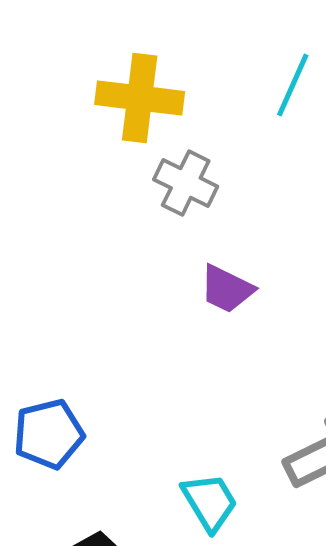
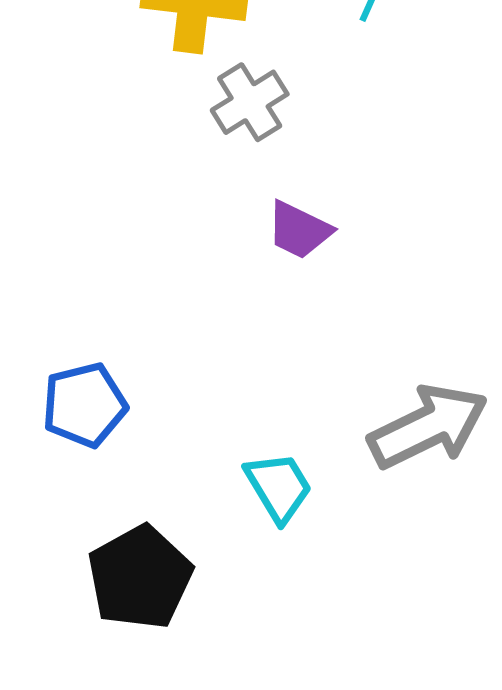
gray cross: (186, 183) -> (250, 102), turned 32

